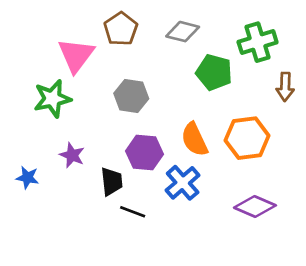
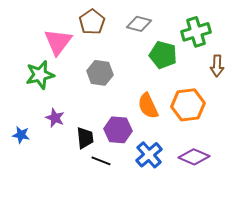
purple hexagon: (144, 153) -> (118, 130), moved
blue cross: (183, 183) -> (149, 155), moved

